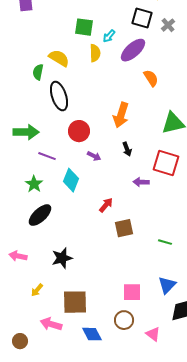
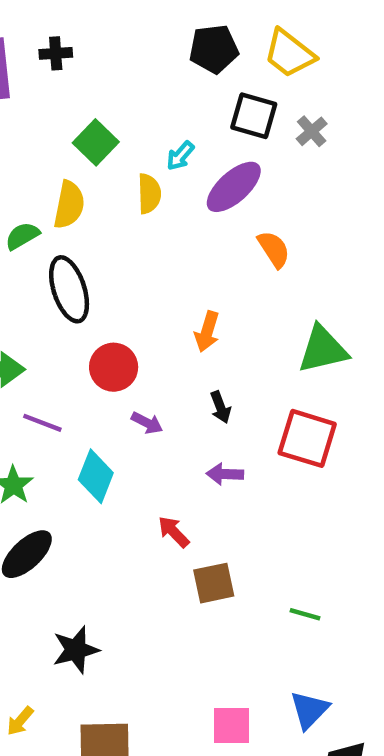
green square: (84, 27) -> (96, 142), moved, turned 36
yellow semicircle: (59, 58) -> (69, 205), turned 70
green semicircle: (38, 72) -> (22, 236), turned 49
orange arrow: (121, 115) -> (207, 332), size x0.7
purple arrow: (141, 182) -> (225, 474), moved
red arrow: (106, 205) -> (174, 532), turned -84

